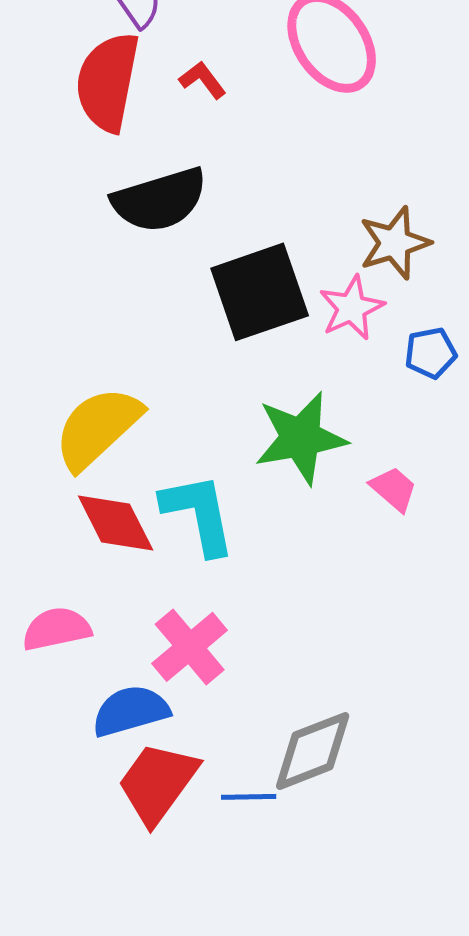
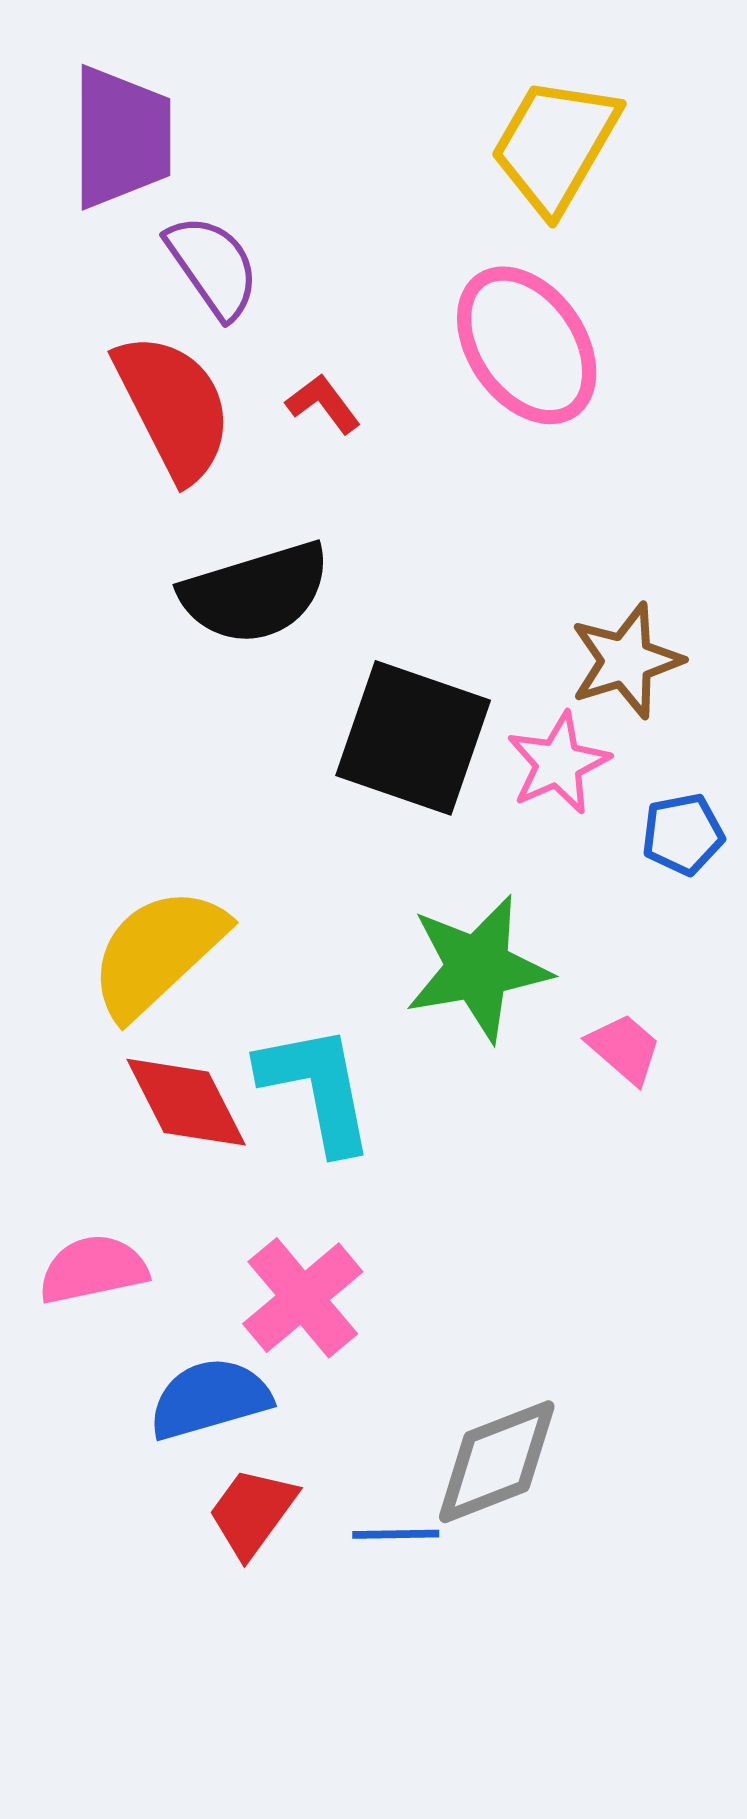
red semicircle: (108, 82) -> (173, 407), turned 142
black square: (260, 292) -> (413, 738), turned 38
red trapezoid: (158, 783) -> (252, 1512), size x0.7

